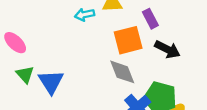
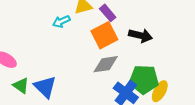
purple rectangle: (150, 19) -> (108, 13), moved
gray diamond: (122, 72) -> (106, 64), turned -64

